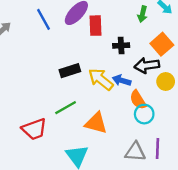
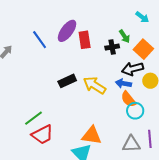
green arrow: (142, 14) -> (124, 36), moved, turned -40
black cross: (121, 45) -> (112, 47), moved
blue arrow: (122, 80) -> (123, 83), moved
green line: (66, 108) -> (33, 118), moved
orange triangle: (96, 123) -> (92, 136), moved

